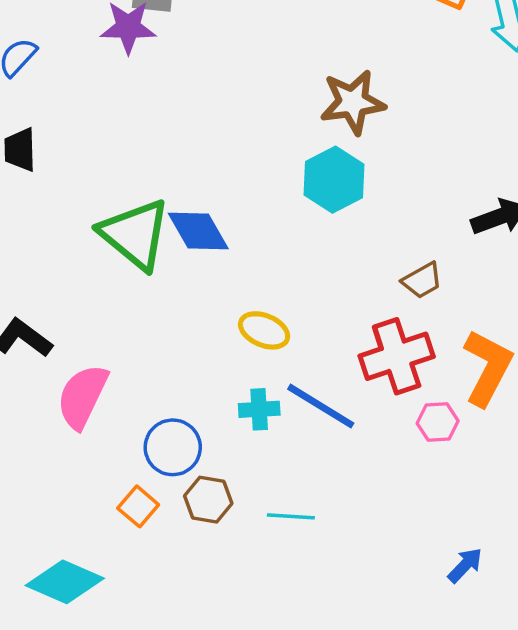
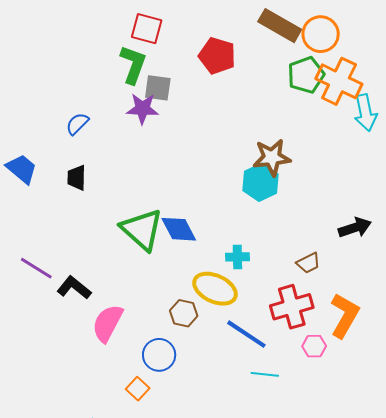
cyan hexagon: (334, 180) -> (260, 182), moved
yellow ellipse: (264, 330) -> (215, 289), size x1.5
cyan cross: (259, 409) -> (237, 257), moved
brown hexagon: (208, 500) -> (184, 313), moved
cyan line: (291, 516) -> (265, 374), moved

